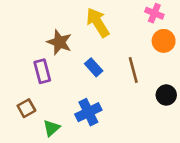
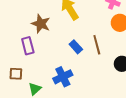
blue rectangle: (94, 67) -> (76, 47), moved
brown square: (26, 108) -> (16, 74), turned 32

